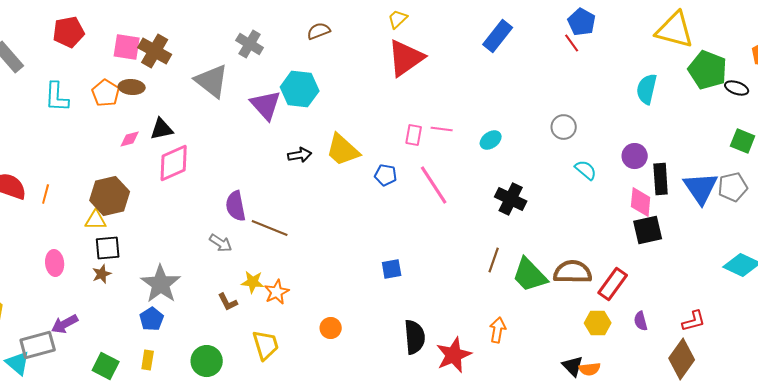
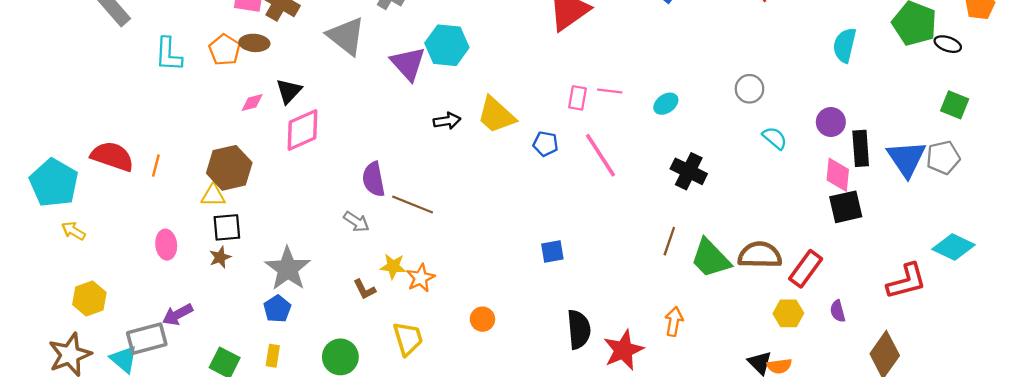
black triangle: (162, 129) -> (289, 91), turned -35
red L-shape: (694, 321) -> (906, 281), moved, size x1.5

